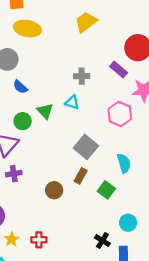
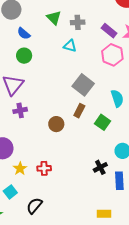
purple rectangle: (119, 70) -> (109, 31), moved
green triangle: (45, 111) -> (54, 18), moved
green circle: (23, 121) -> (24, 56), moved
black cross: (102, 241) -> (100, 167), turned 32

